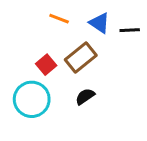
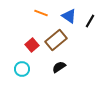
black line: (130, 30) -> (90, 21), turned -56
cyan circle: (32, 99) -> (22, 69), size x0.6

